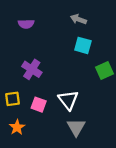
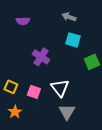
purple cross: (32, 69) -> (41, 57), moved
yellow square: (13, 99) -> (11, 87), turned 32

